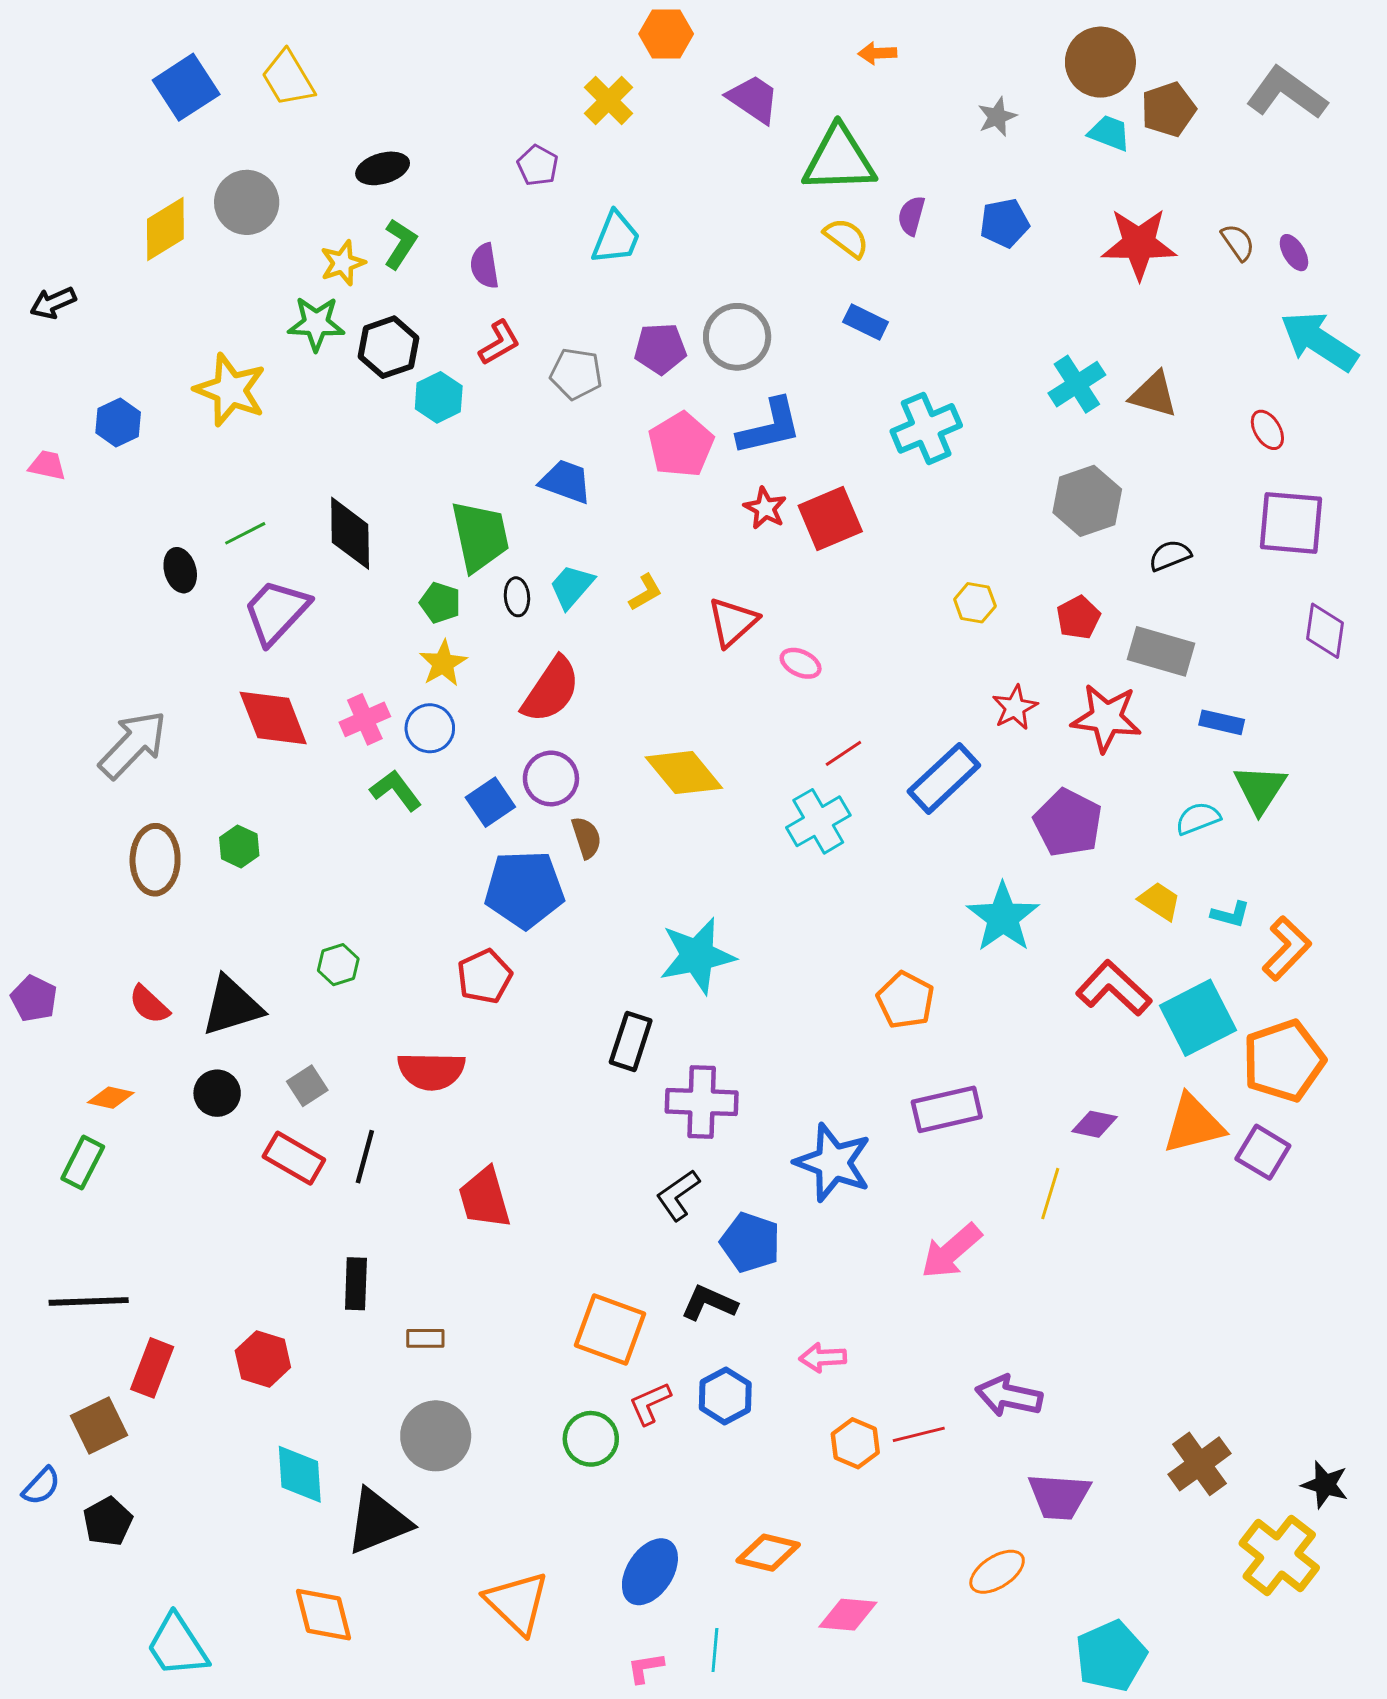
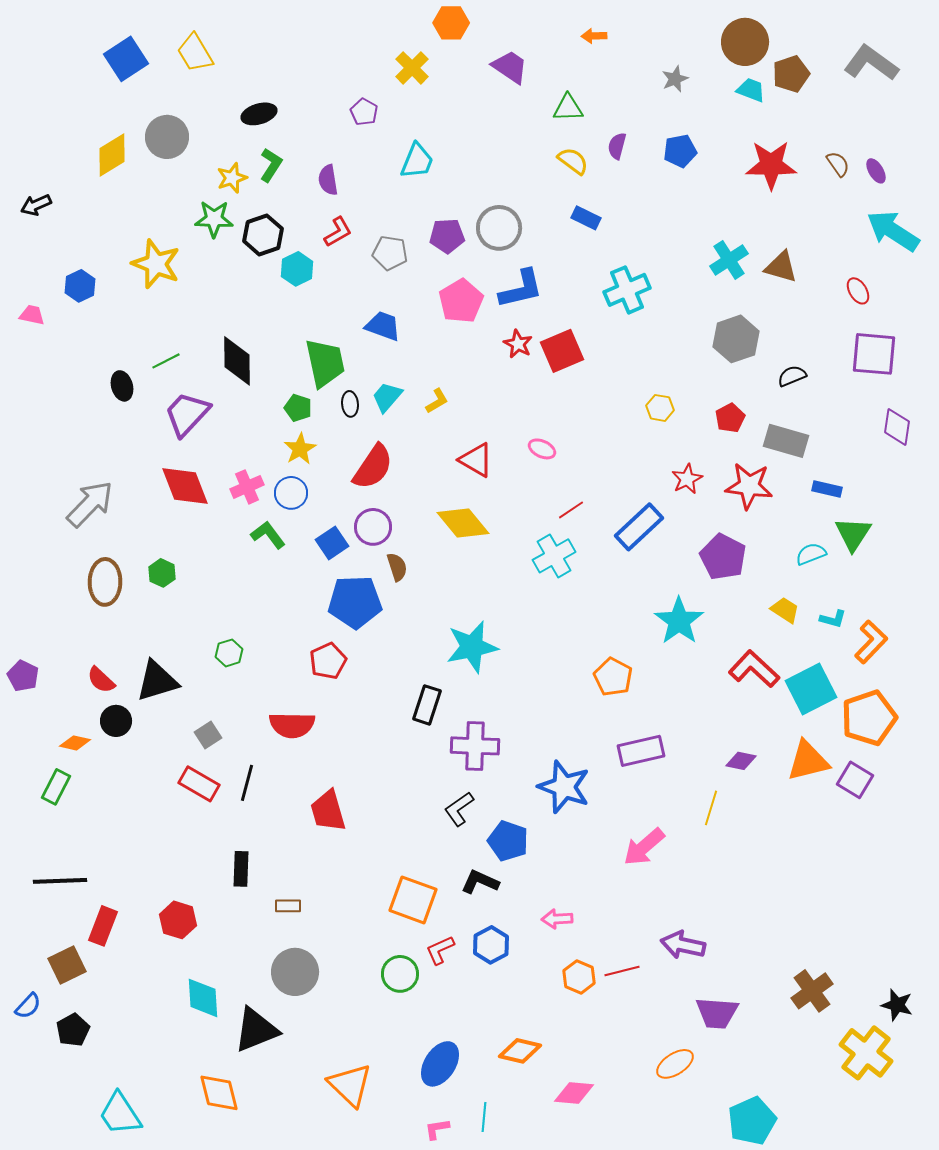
green triangle: (839, 160) -> (568, 108), size x0.6
red triangle: (733, 622) -> (476, 460), moved, turned -48
black circle: (217, 1093) -> (116, 721), moved

